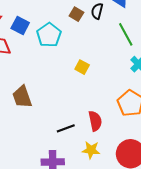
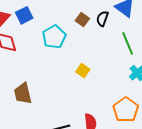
blue square: (20, 26) -> (24, 15), moved, turned 30

